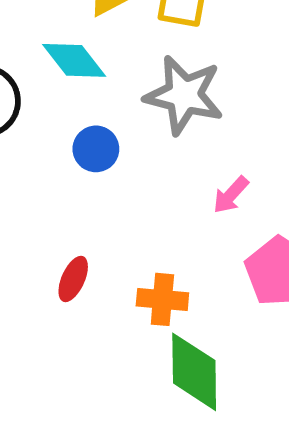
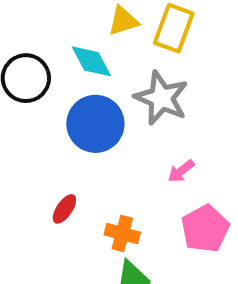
blue circle: (96, 149) -> (95, 124), size x1.8

